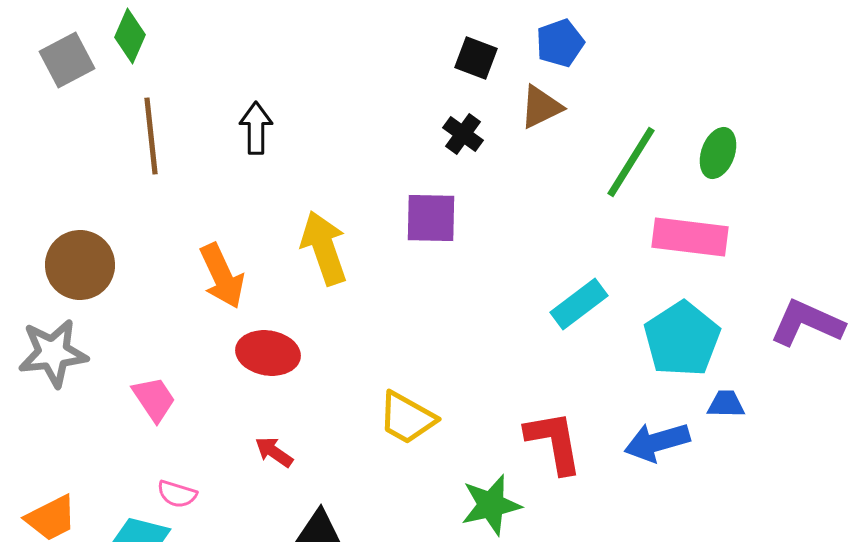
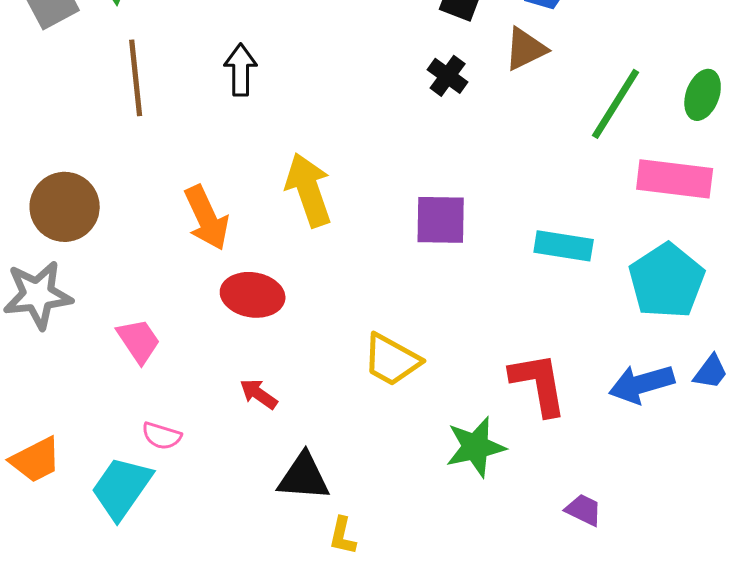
purple square: (431, 218) -> (441, 220), moved
cyan rectangle: (579, 304) -> (564, 246), turned 46
blue trapezoid: (726, 404) -> (711, 372), moved, turned 126

